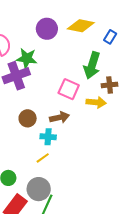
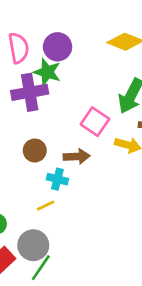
purple circle: (47, 29) -> (58, 47), moved

